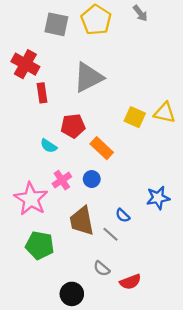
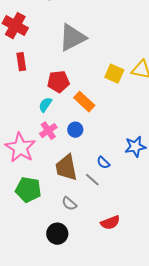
red rectangle: (42, 93) -> (21, 62), moved
cyan semicircle: (49, 146) -> (45, 105), moved, turned 91
gray semicircle: (102, 269) -> (69, 204), moved

